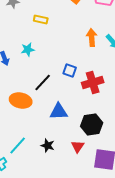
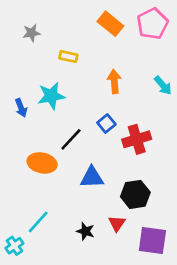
orange arrow: (92, 38) -> (114, 81), moved
cyan star: (28, 50) -> (51, 96), size x1.5
blue square: (70, 70) -> (106, 124), turned 32
black star: (48, 146) -> (85, 231), moved

